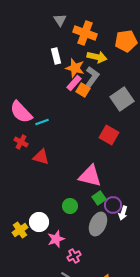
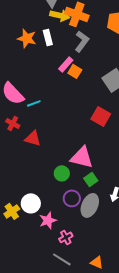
yellow arrow: (97, 57) -> (60, 15), moved
orange star: (75, 68) -> (27, 38), moved
gray L-shape: (92, 77) -> (82, 41), moved
purple circle: (113, 205) -> (72, 198), moved
green circle: (70, 206) -> (62, 173), moved

